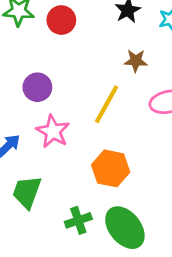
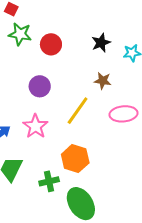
purple circle: (37, 87) -> (40, 86), moved
green cross: (78, 220) -> (49, 181), moved

